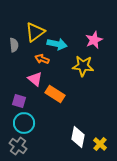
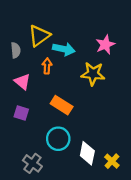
orange arrow: (42, 59) -> (47, 66), turned 72
pink triangle: (35, 79) -> (22, 82), moved
cyan circle: (24, 123) -> (58, 139), moved
gray cross: (18, 146) -> (32, 163), moved

